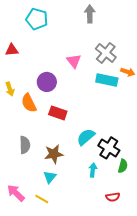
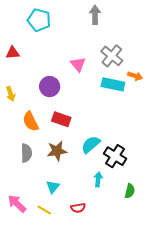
orange semicircle: (29, 103) -> (31, 121), moved
brown star: (54, 154) -> (57, 151), moved
green semicircle: (123, 166) -> (130, 191), moved
red semicircle: (113, 197) -> (78, 208), moved

